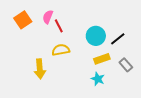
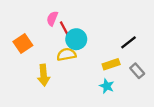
orange square: (23, 20) -> (23, 44), moved
cyan circle: (96, 36) -> (76, 39), moved

